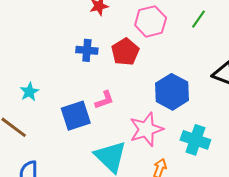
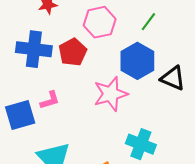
blue cross: (87, 50) -> (34, 49), size x1.6
blue hexagon: (172, 92) -> (137, 61), moved
pink star: (146, 129) -> (111, 94), moved

